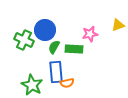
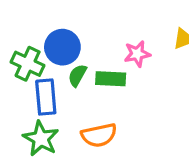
blue rectangle: (56, 72) -> (46, 97), moved
orange semicircle: (67, 83) -> (99, 135), size x1.5

